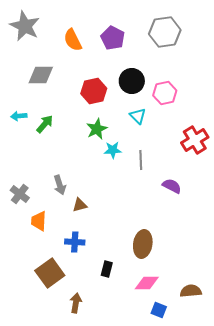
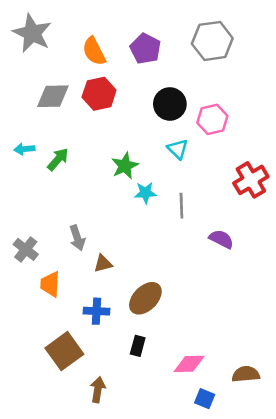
red hexagon: (94, 91) -> (99, 94), moved
brown ellipse: (143, 244) -> (145, 298), moved, turned 36

